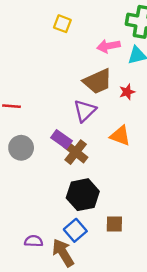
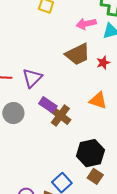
purple triangle: (85, 111) -> (32, 78), moved
black hexagon: (83, 195) -> (90, 153), moved
brown square: (114, 224) -> (95, 176), turned 35

